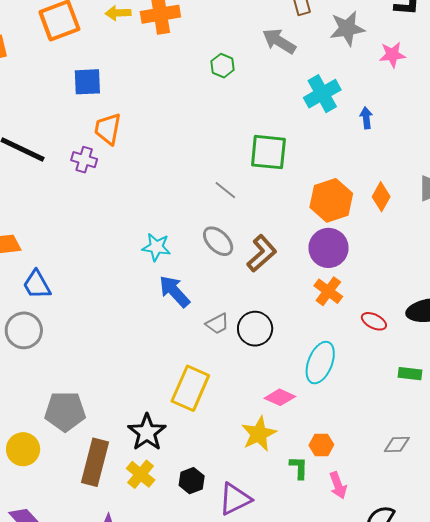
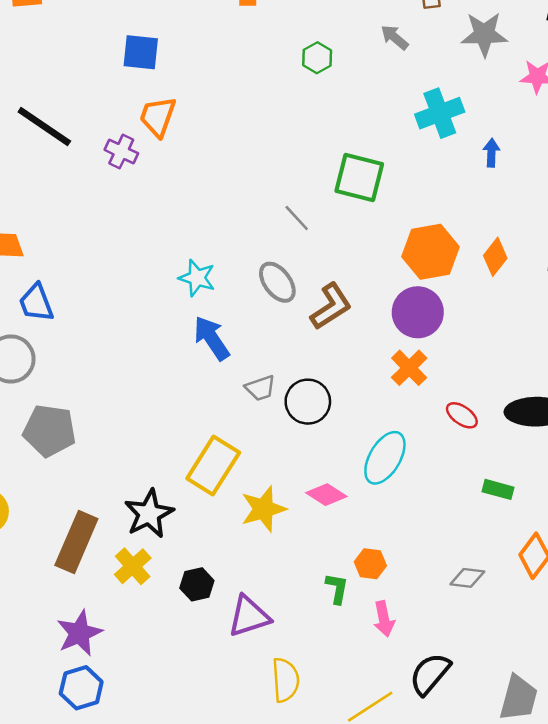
gray arrow: (279, 41) -> (395, 37), size x0.7
gray pentagon: (65, 411) -> (50, 431), moved
yellow star: (259, 434) -> (263, 509), moved

